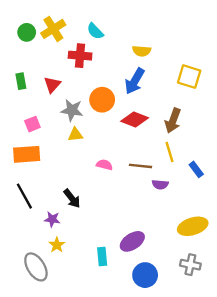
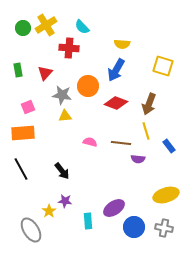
purple star: (52, 219) -> (65, 201), moved
blue circle: (145, 275) -> (134, 227), moved

